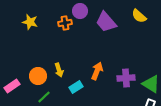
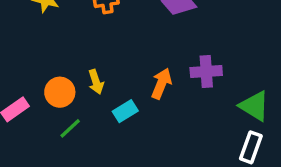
purple cross: (126, 78) -> (206, 72), moved

